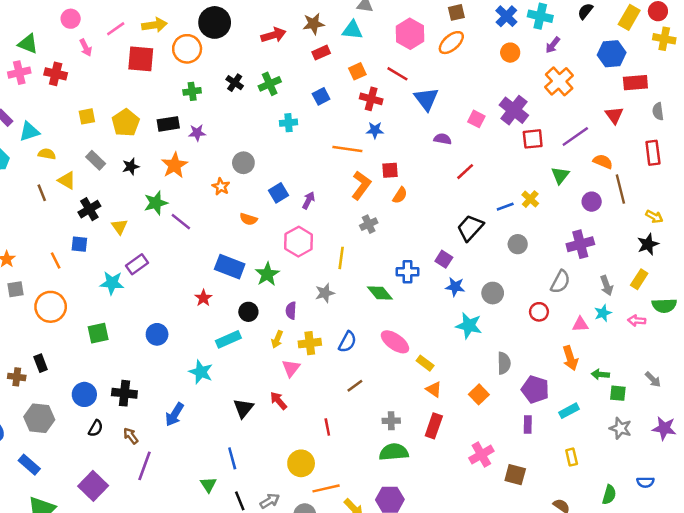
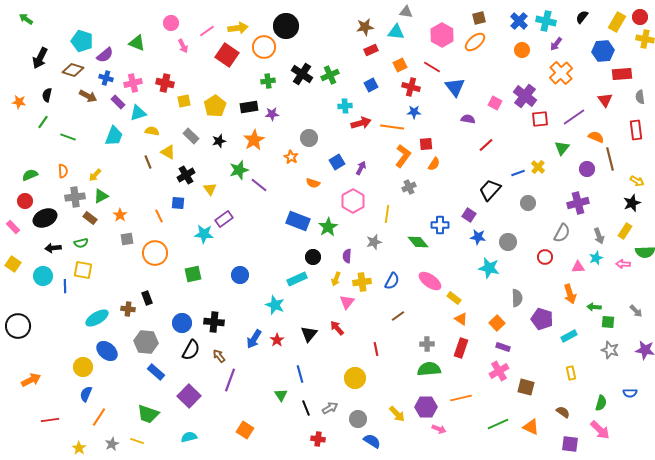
red arrow: (273, 35) -> (361, 123), moved
red square: (141, 59) -> (227, 55), turned 30
pink cross: (19, 73) -> (133, 83), moved
red cross: (56, 74) -> (165, 83), moved
black cross: (235, 83) -> (302, 74), size x1.5
red star: (203, 298) -> (277, 340), moved
purple rectangle: (528, 425) -> (503, 347), moved, turned -72
black semicircle: (96, 428) -> (191, 350), size x1.5
blue rectangle: (29, 465) -> (156, 372), moved
orange line: (326, 488) -> (461, 398), moved

